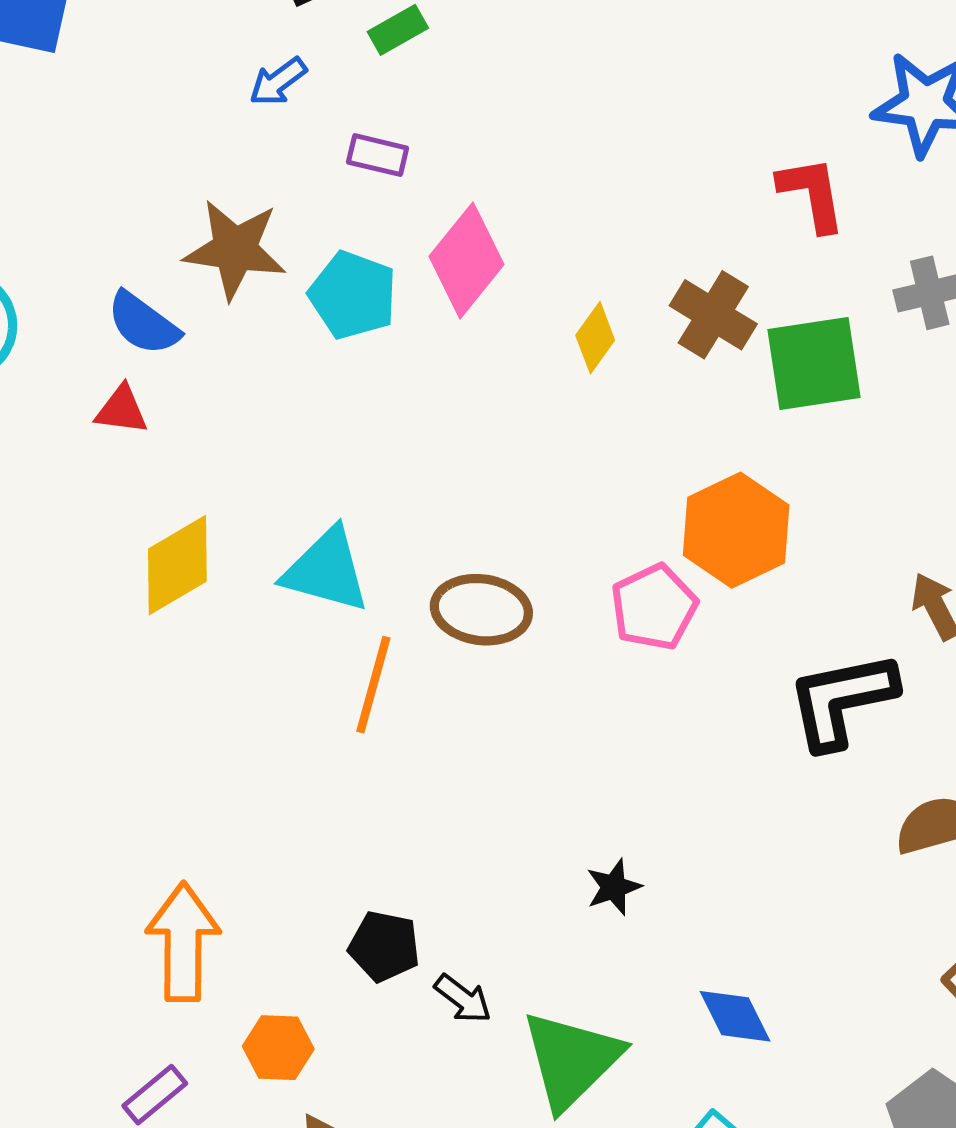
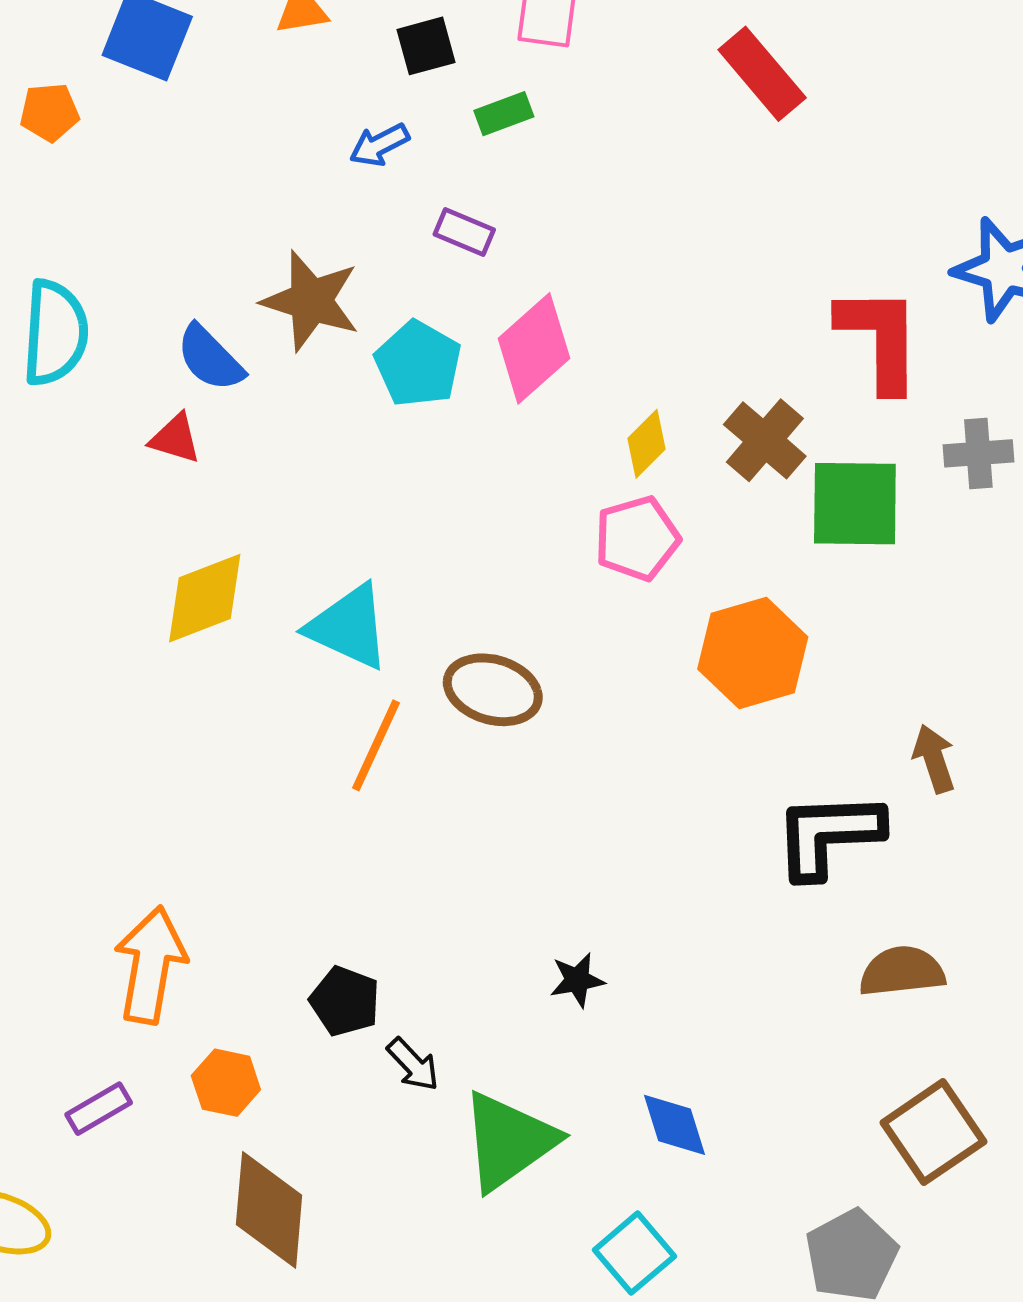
red L-shape: (812, 194) -> (880, 339), size x1.4
pink pentagon: (654, 607) -> (637, 538), moved

